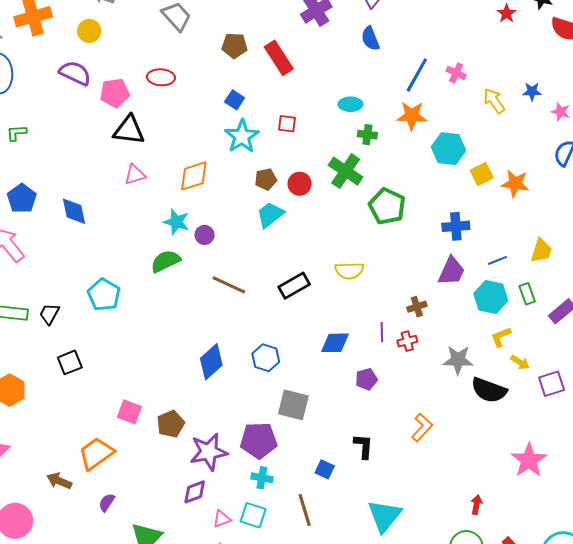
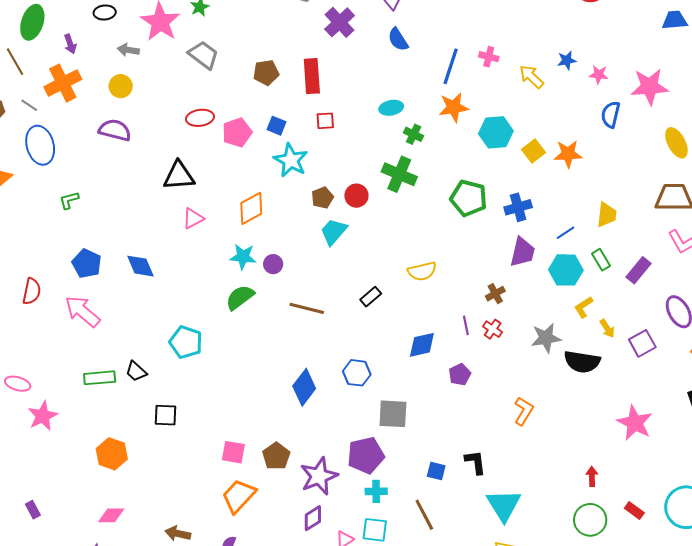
red rectangle: (279, 58) -> (312, 76), turned 40
pink pentagon: (115, 93) -> (237, 132), moved
red square: (287, 124) -> (325, 121), moved
green cross: (367, 135) -> (414, 134), turned 30
green pentagon: (387, 206) -> (469, 198), moved
black rectangle: (294, 286) -> (371, 297), size x0.7
black trapezoid: (49, 314) -> (136, 371), turned -65
red cross: (407, 341) -> (493, 329), turned -30
black square: (70, 362) -> (165, 415), turned 35
yellow arrow: (520, 362) -> (607, 328), turned 36
black L-shape: (363, 446) -> (475, 462), moved
orange trapezoid: (96, 454) -> (239, 496), moved

